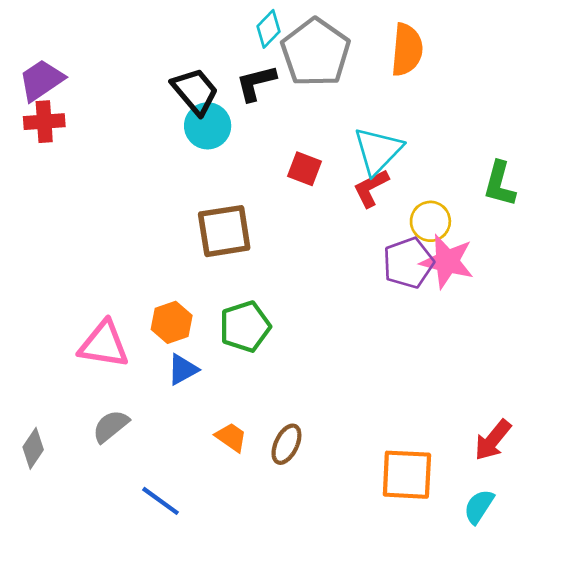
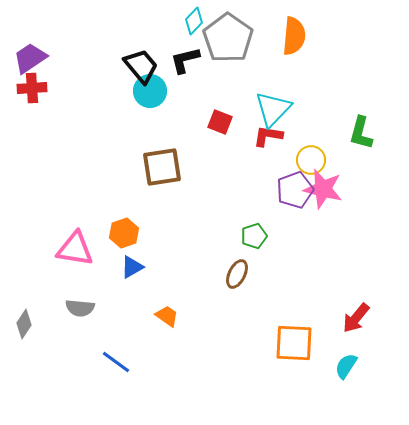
red L-shape: (371, 188) -> (268, 136), turned 36
green pentagon: (245, 327) -> (254, 236), moved, size x0.7
gray semicircle: (111, 426) -> (80, 308), turned -136
brown ellipse: (286, 444) -> (237, 274), moved

